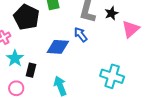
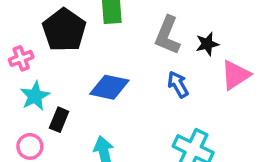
blue arrow: (81, 35) -> (178, 84), moved

